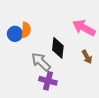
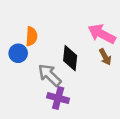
blue circle: (15, 34) -> (18, 53), moved
brown arrow: (87, 57) -> (105, 57), moved

